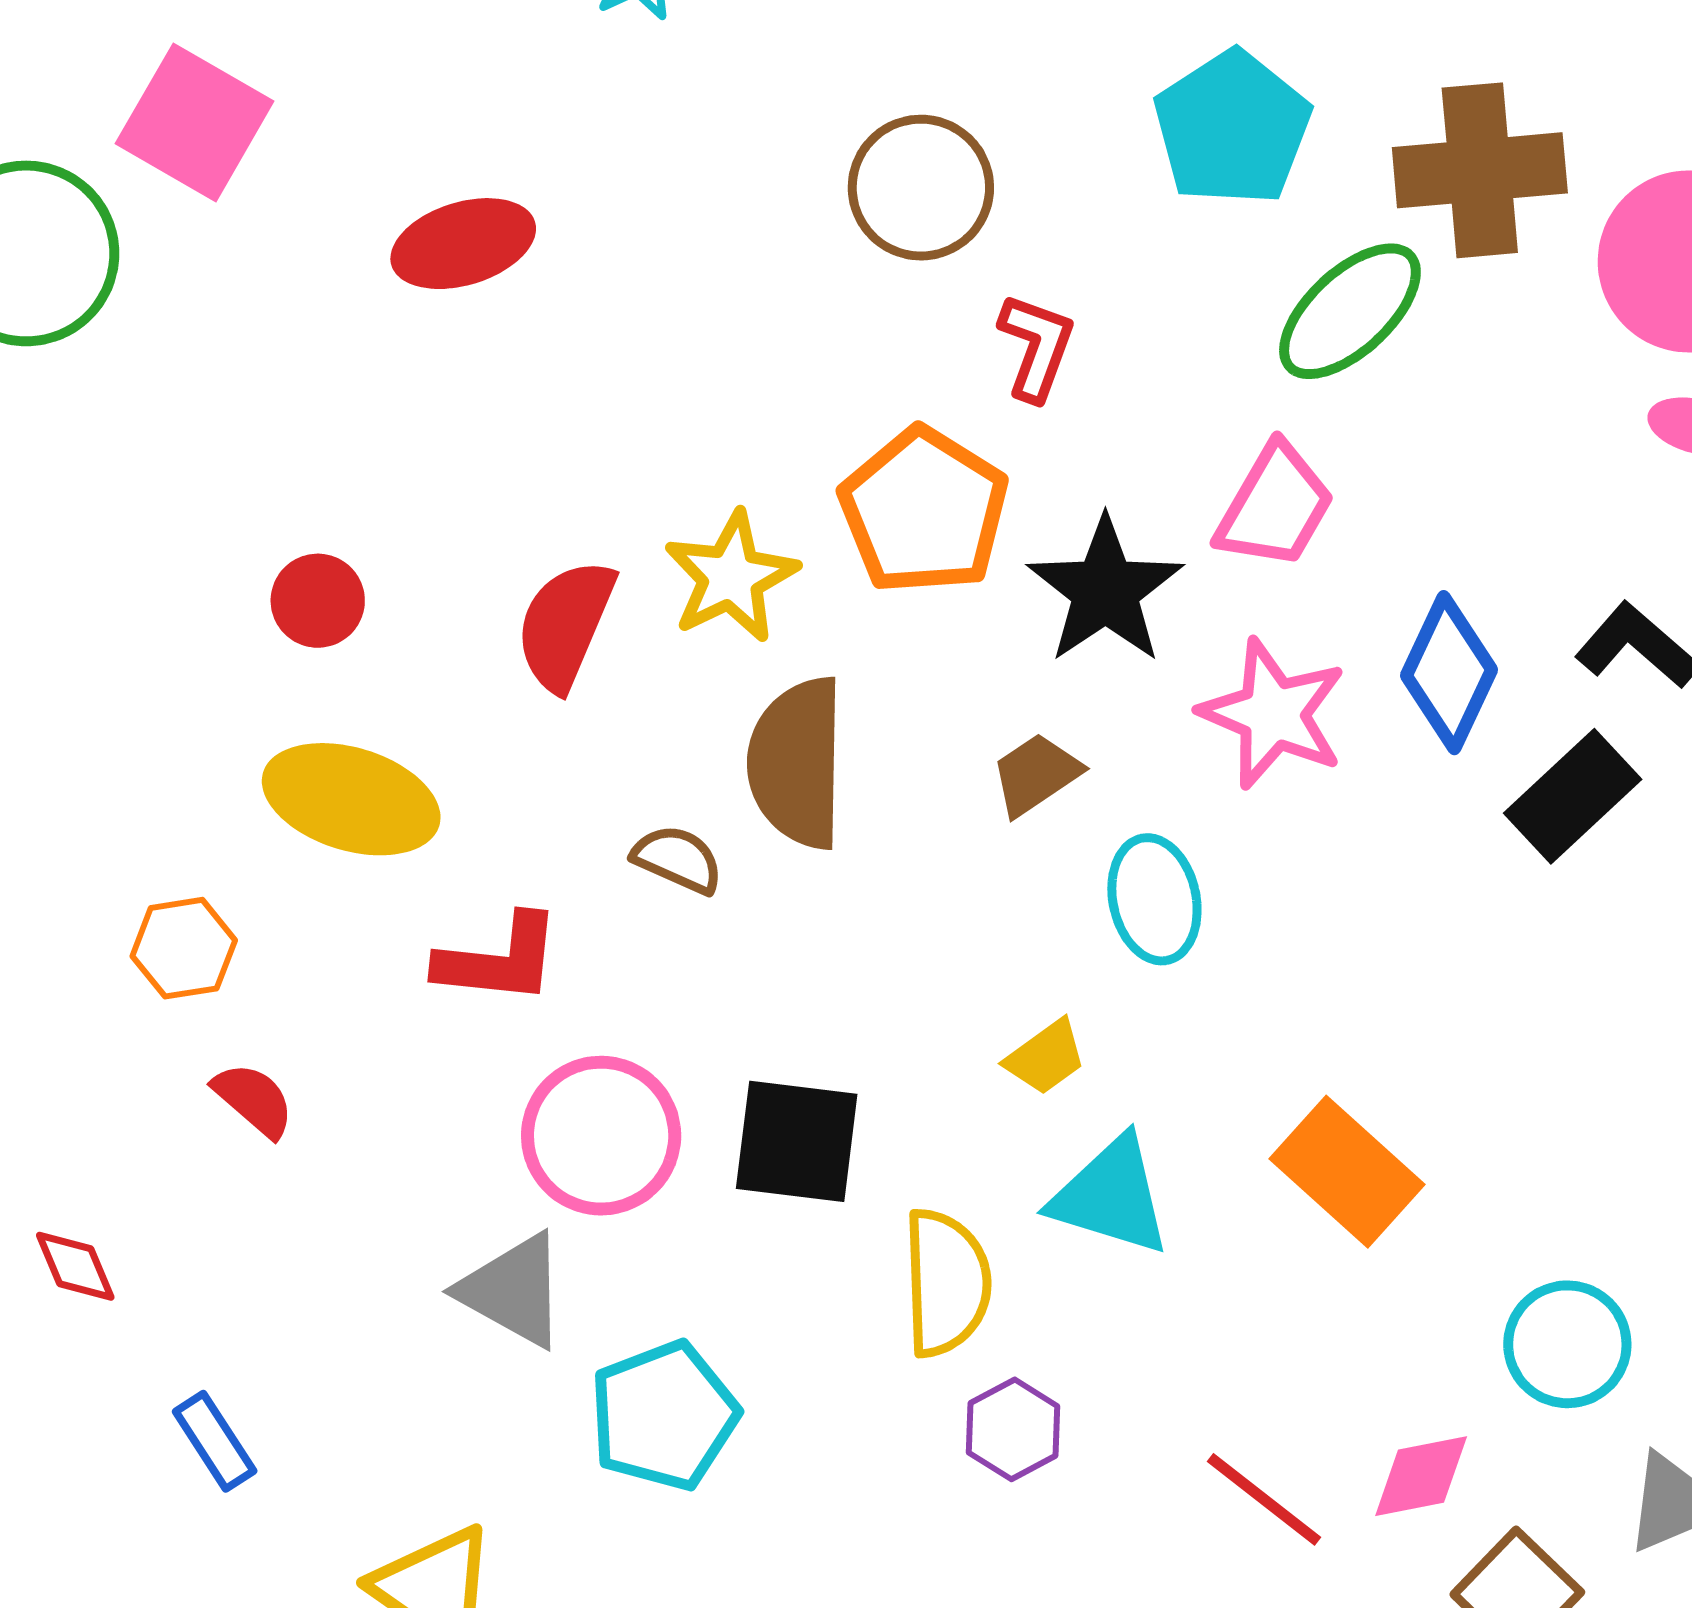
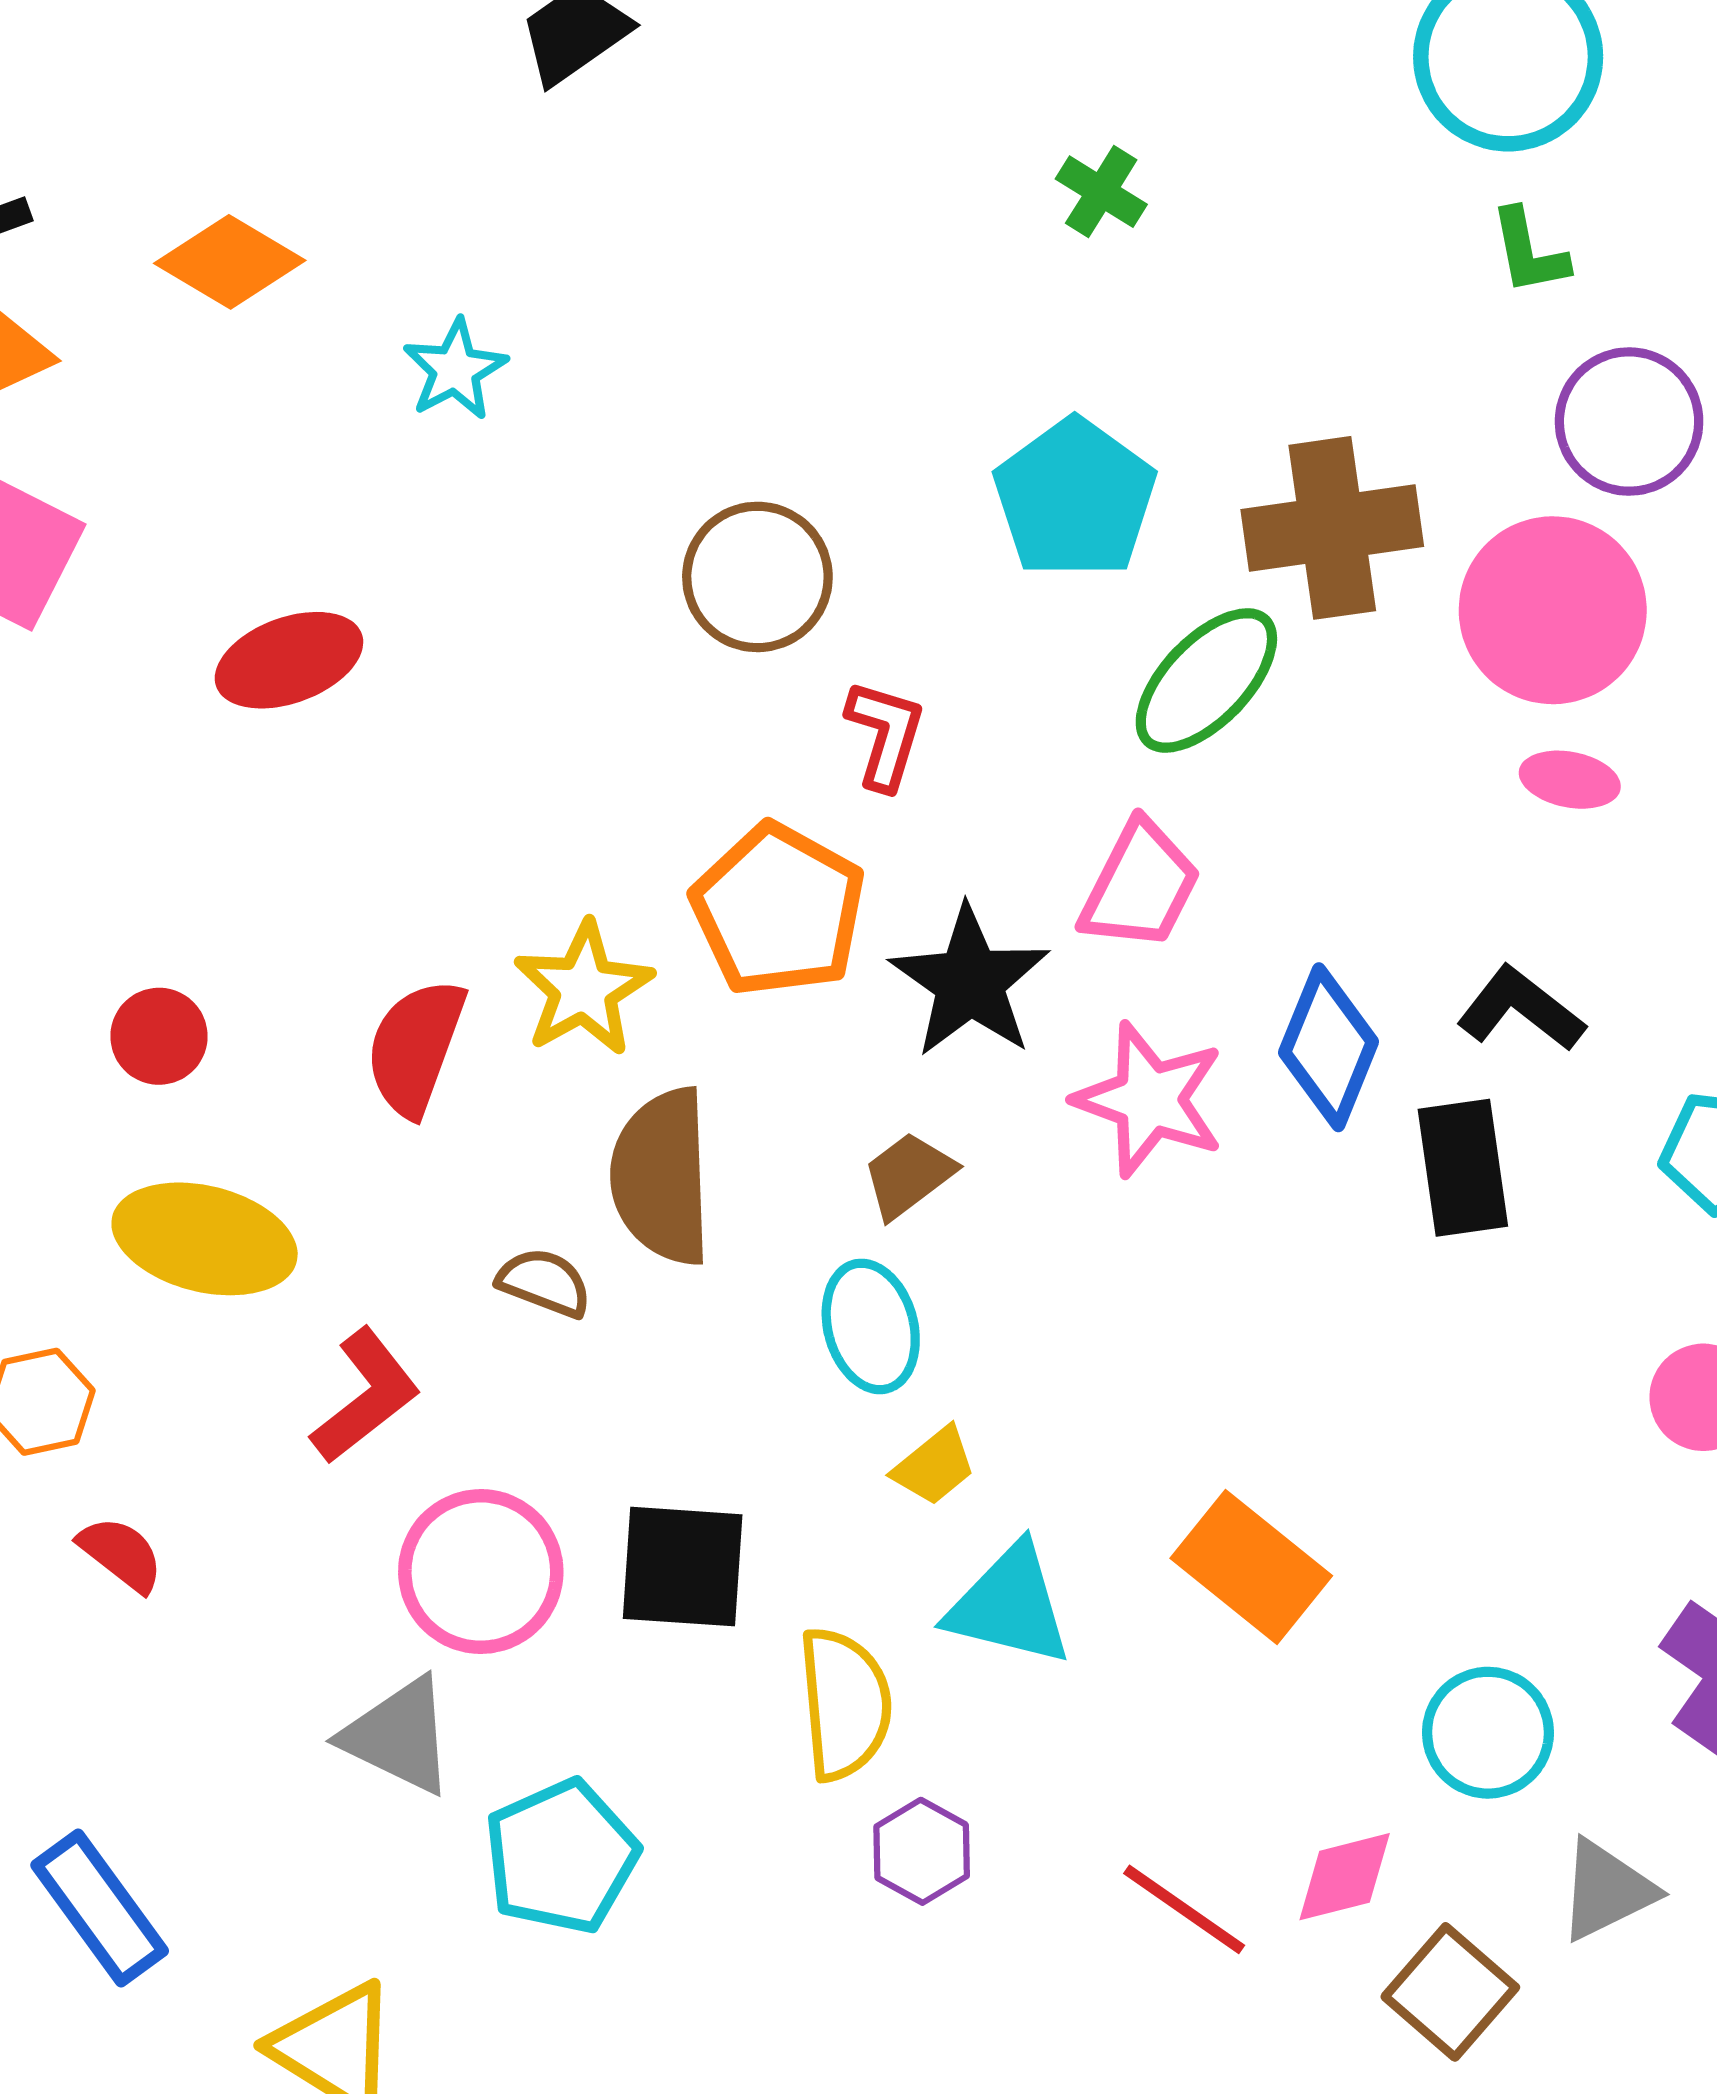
black rectangle: (1573, 796) -> (1463, 1168), turned -52
cyan ellipse: (1154, 899) -> (871, 1326), moved
red L-shape: (499, 960) -> (366, 1396), turned -41
blue rectangle: (215, 1441) -> (100, 1908), size x1.5

